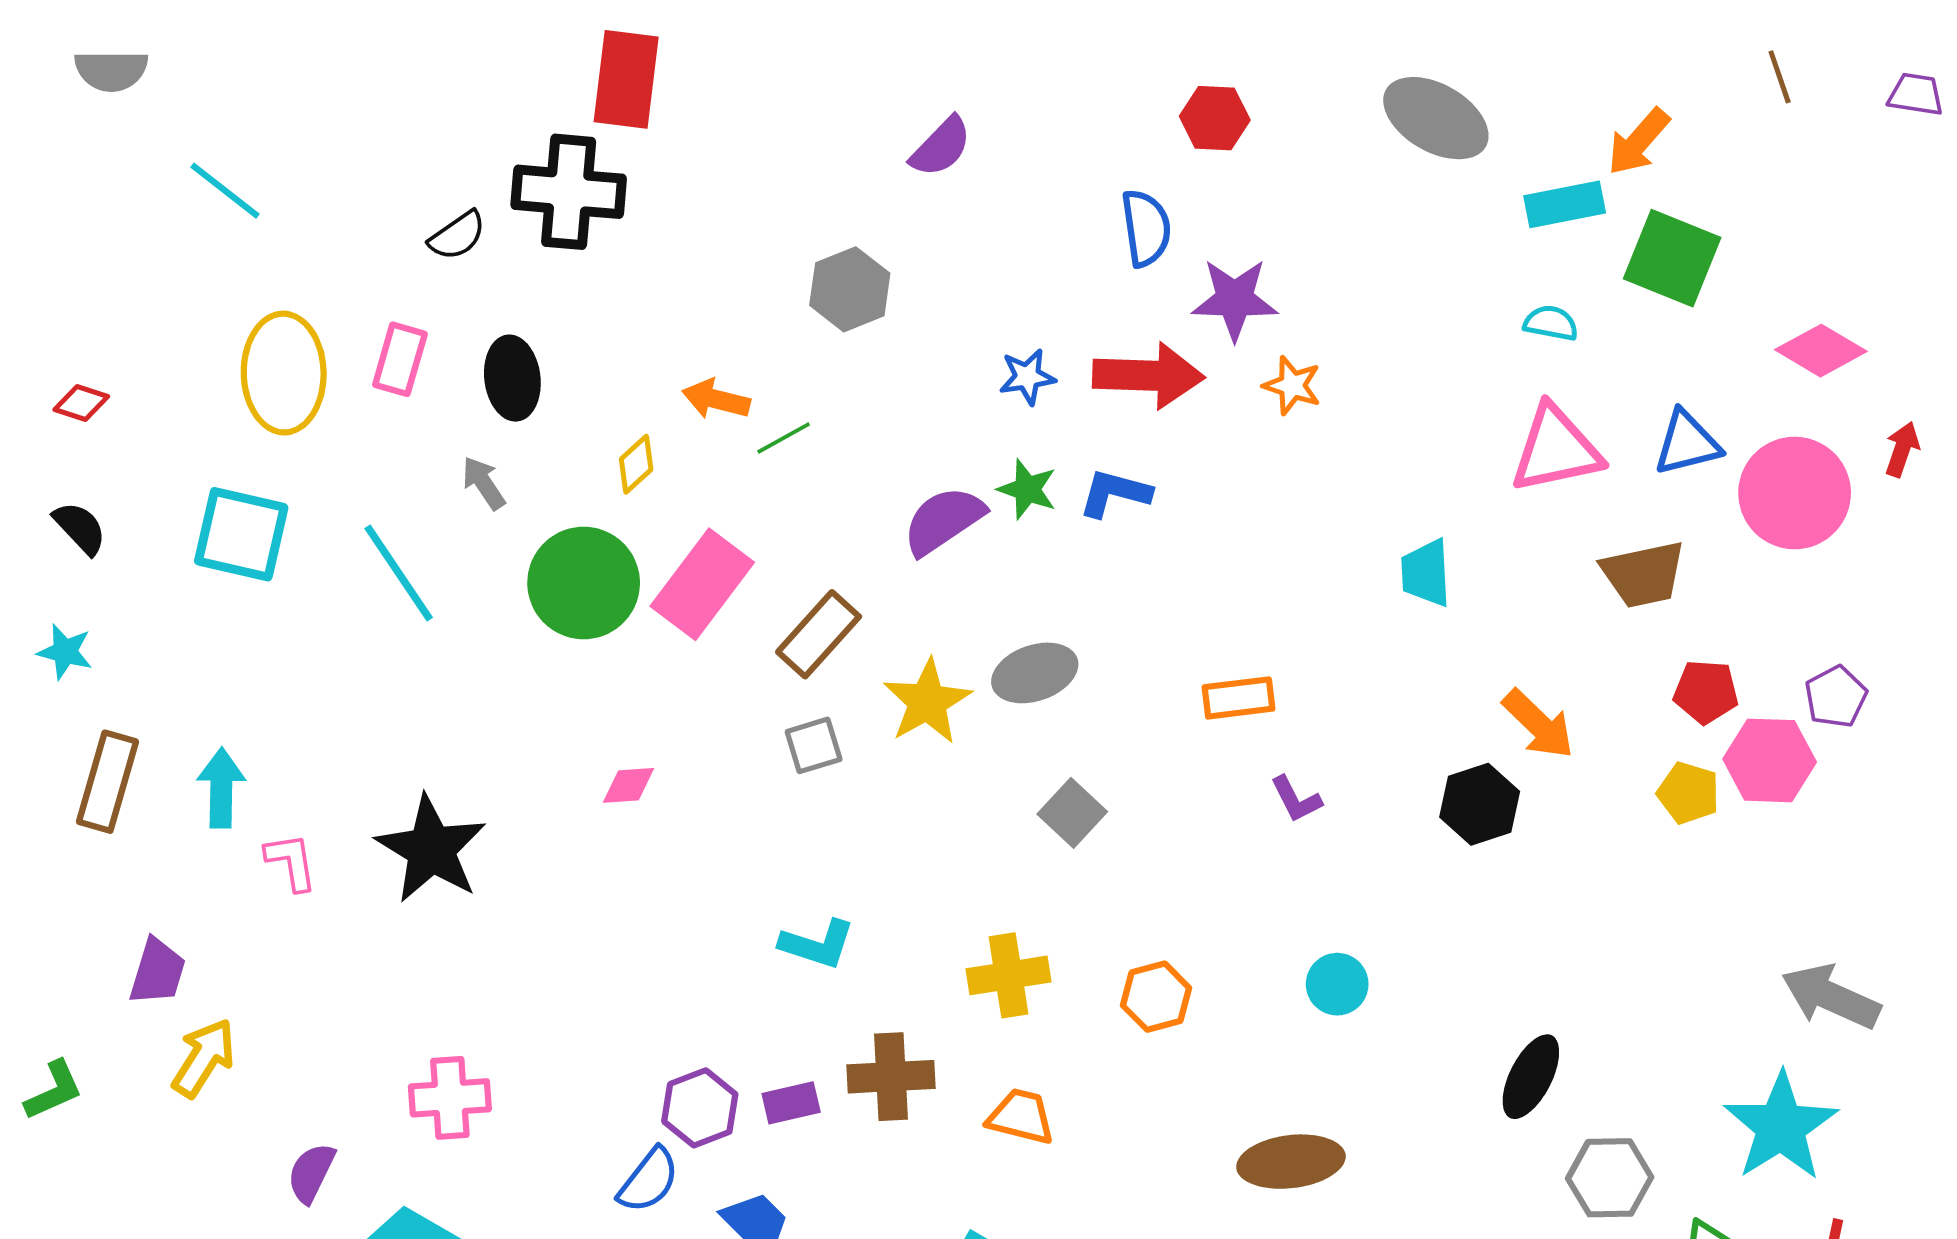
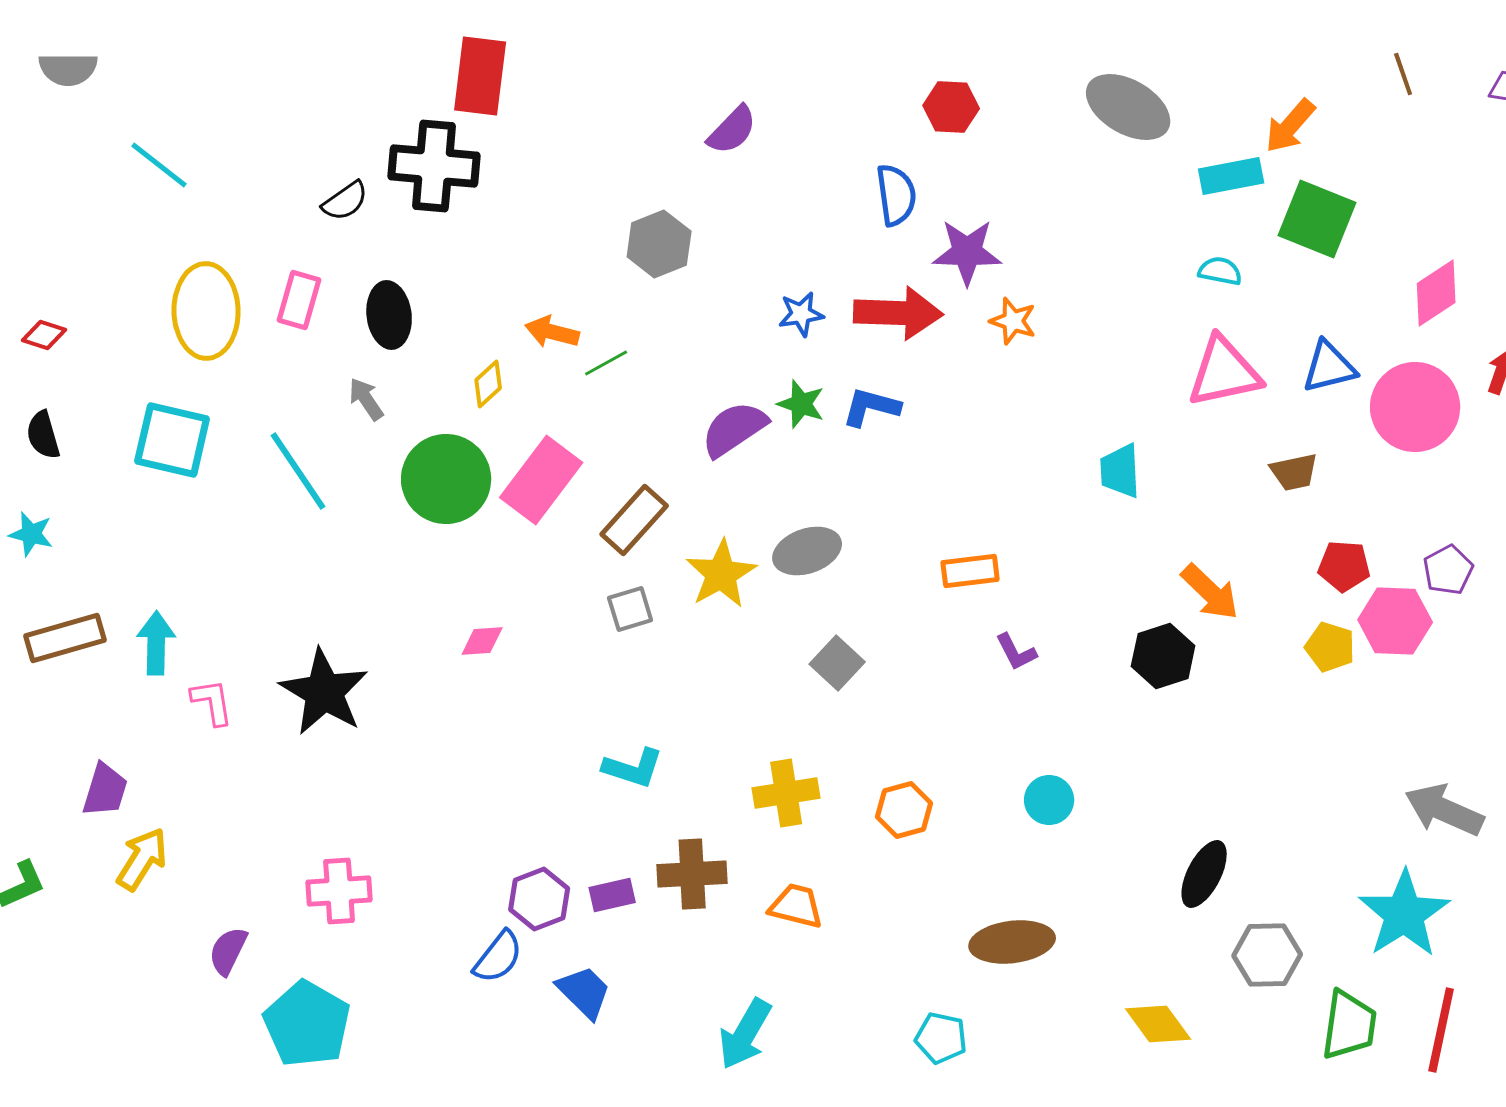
pink diamond: (1821, 351) -> (1436, 293), turned -64
black semicircle: (80, 528) -> (43, 435), turned -153
brown trapezoid: (1643, 574) -> (1294, 472), size x0.7
brown rectangle: (107, 782) -> (65, 638), turned 58

